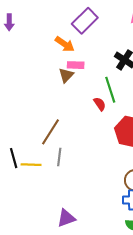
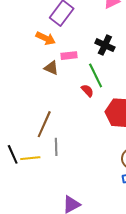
pink rectangle: (76, 65) -> (69, 56), moved
brown triangle: (66, 75) -> (51, 68), turned -42

